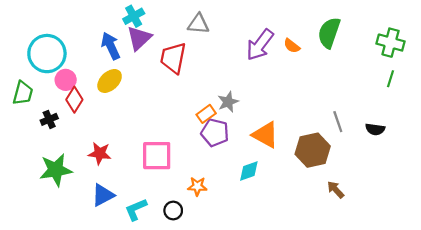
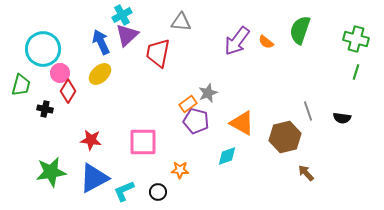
black cross: (49, 119) -> (45, 109), turned 35
green star: (56, 170) -> (51, 172), moved
blue triangle: (103, 195) -> (94, 178), size x1.4

